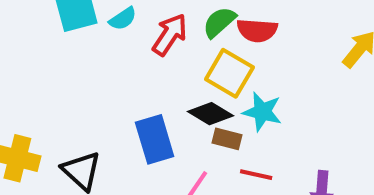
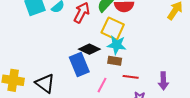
cyan star: (262, 112) -> (117, 45), moved
black diamond: (210, 114) -> (89, 49), moved

